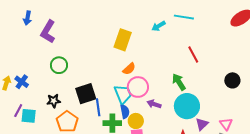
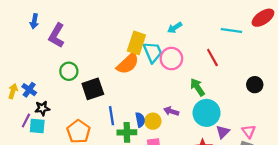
cyan line: (184, 17) -> (231, 30), moved
orange semicircle: (129, 69) -> (128, 64), moved, size x1.6
pink circle: (138, 87) -> (171, 59), moved
black square: (86, 94) -> (93, 89), moved
cyan trapezoid: (123, 94) -> (153, 52), moved
black star: (54, 101) -> (42, 108), moved
yellow circle: (136, 121) -> (153, 121), moved

